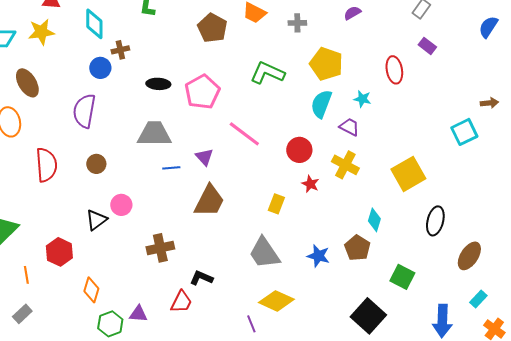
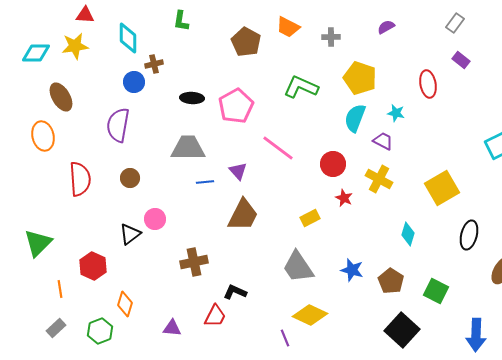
yellow rectangle: (276, 204) -> (310, 218), turned 42
brown pentagon: (357, 248) -> (391, 281), moved
green hexagon: (110, 324) -> (100, 331), moved

